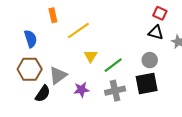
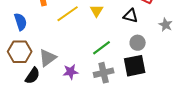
black triangle: (156, 33) -> (131, 16), moved
yellow triangle: (91, 56) -> (97, 11), moved

